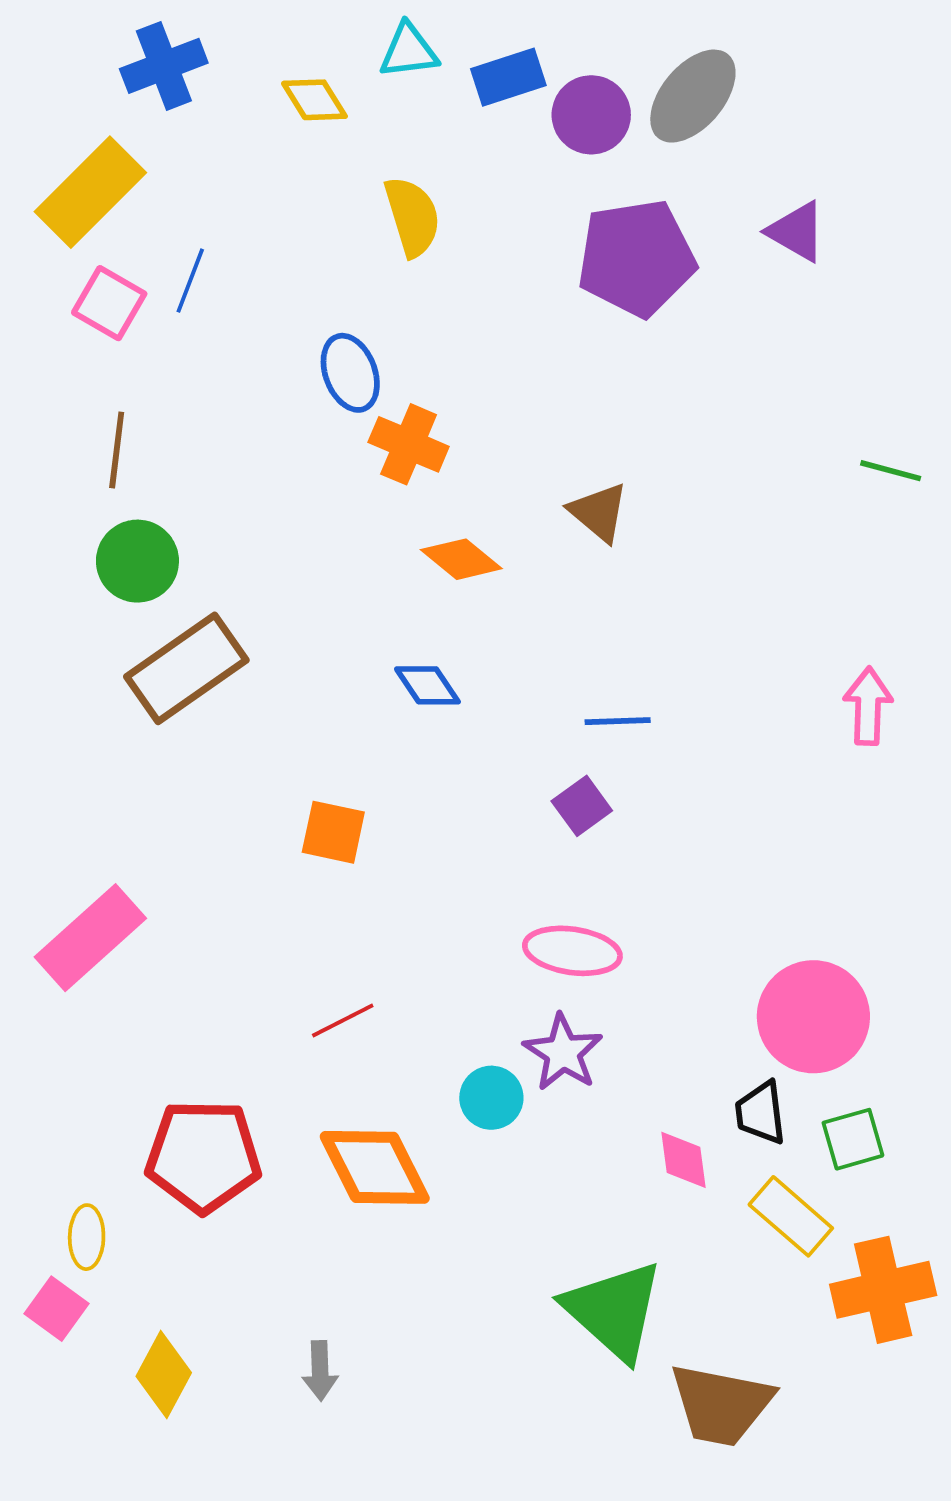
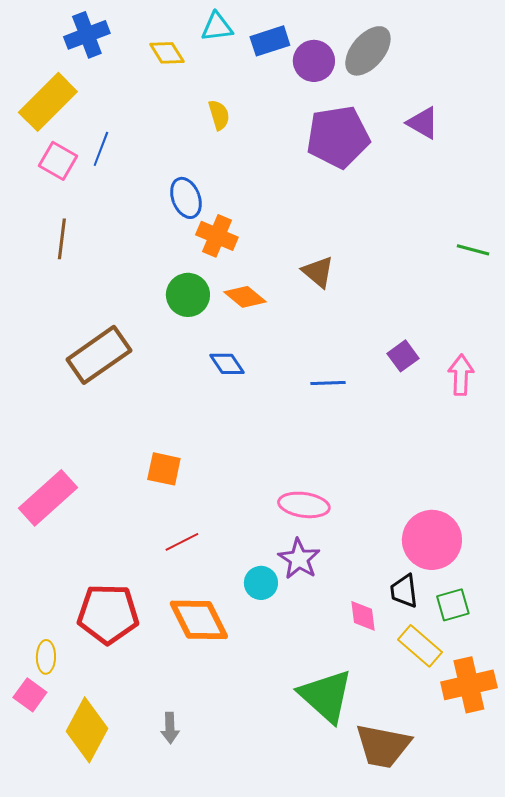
yellow semicircle: (412, 217) -> (219, 115), size x0.7
green circle: (137, 561) -> (188, 295), moved
purple square: (582, 806) -> (403, 356), moved
orange square: (333, 832) -> (164, 469), moved
yellow diamond: (164, 1375) -> (87, 730), size x1.4

